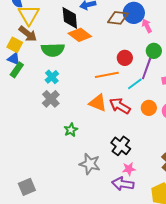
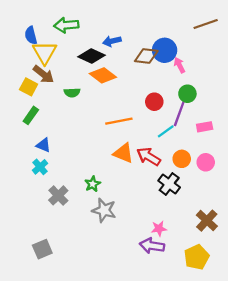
black diamond: (70, 18) -> (91, 56), turned -60
green semicircle: (53, 50) -> (72, 93), size x0.6
blue triangle: (14, 59) -> (43, 145), moved
orange line: (107, 75) -> (119, 121), moved
cyan cross: (52, 77) -> (40, 167), moved
gray cross: (51, 99) -> (58, 195), moved
black cross: (121, 146) -> (169, 184), moved
gray star: (90, 164) -> (104, 210), moved

